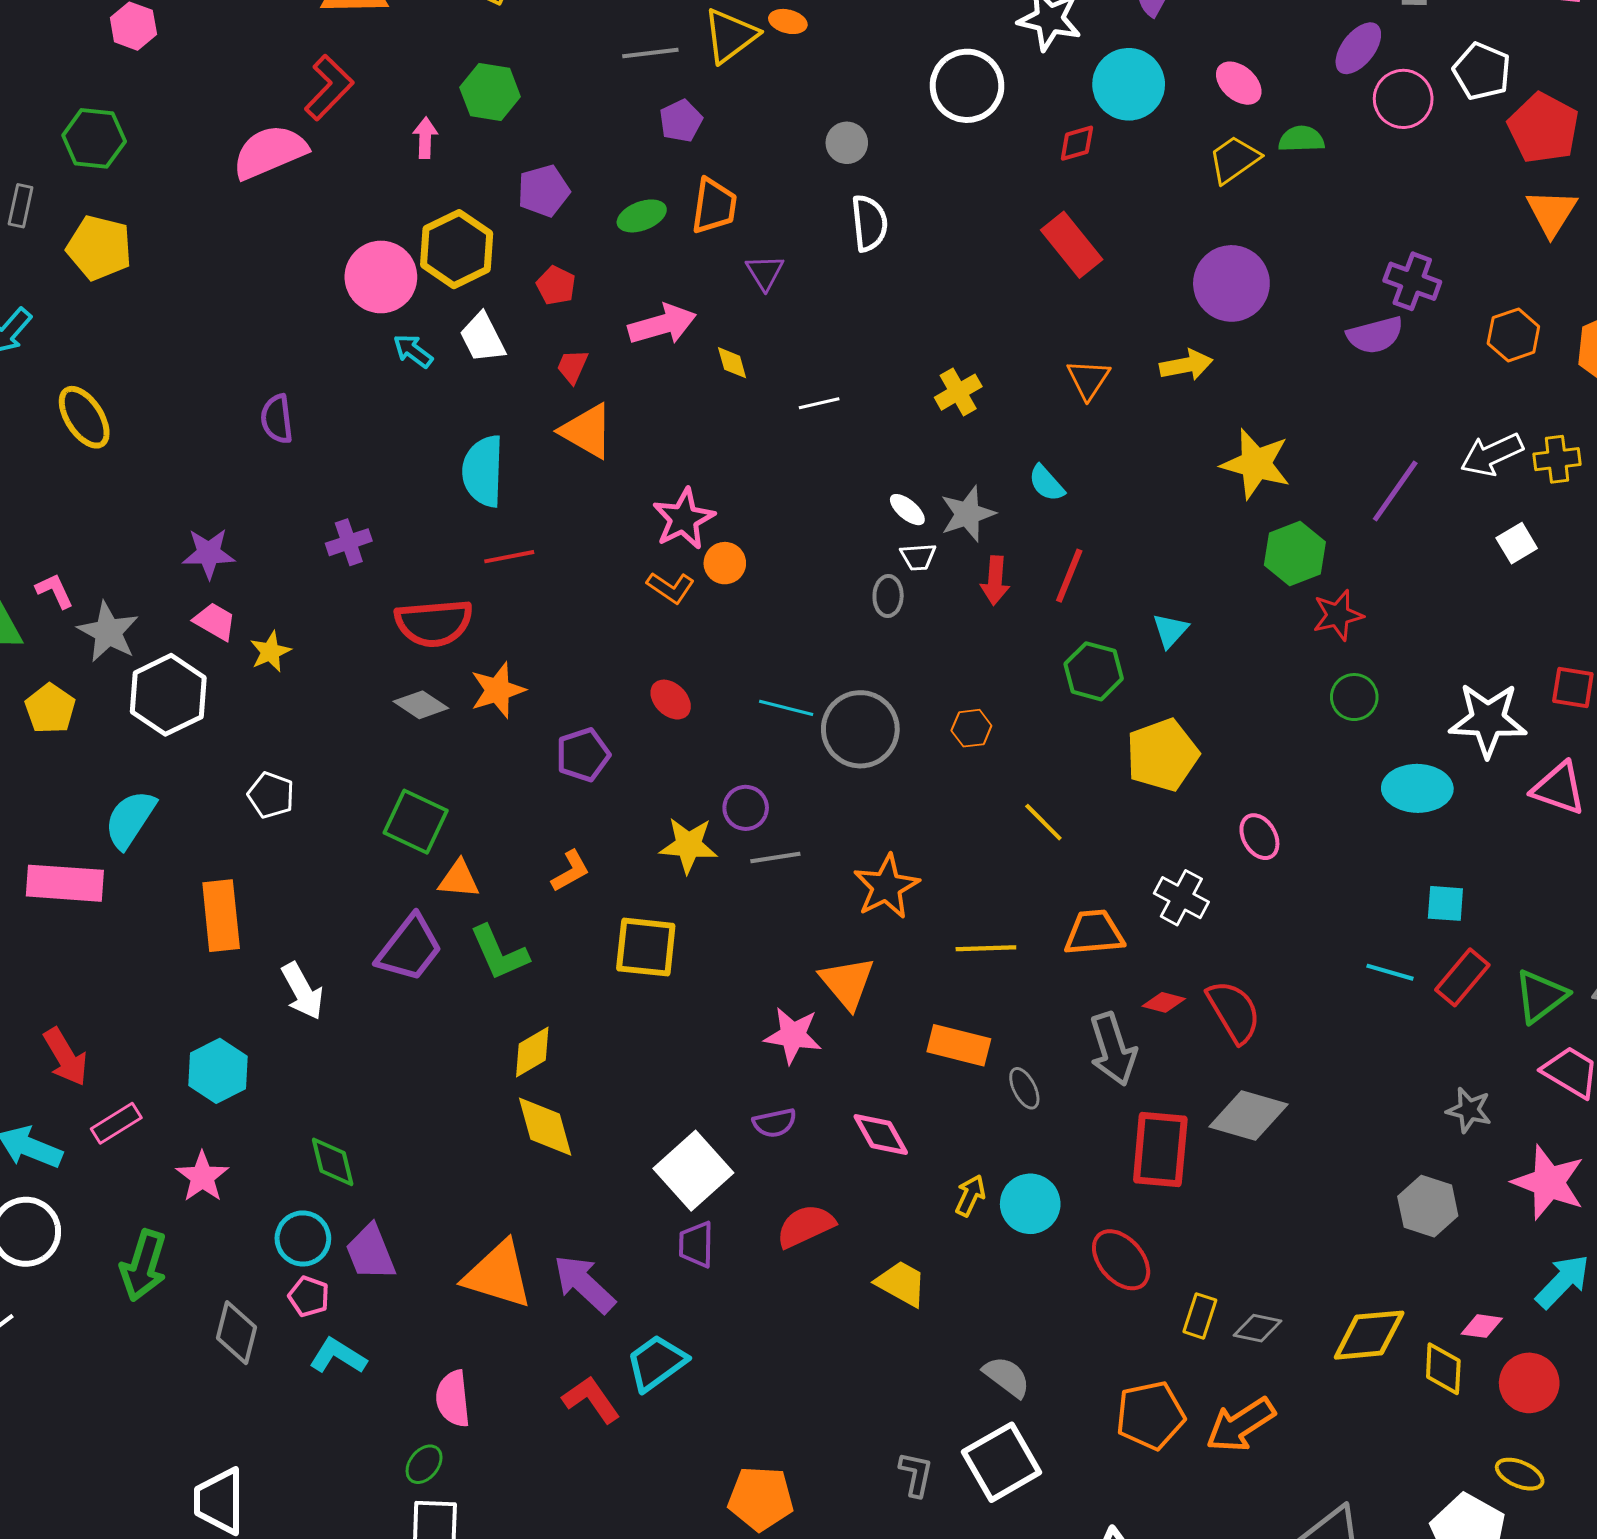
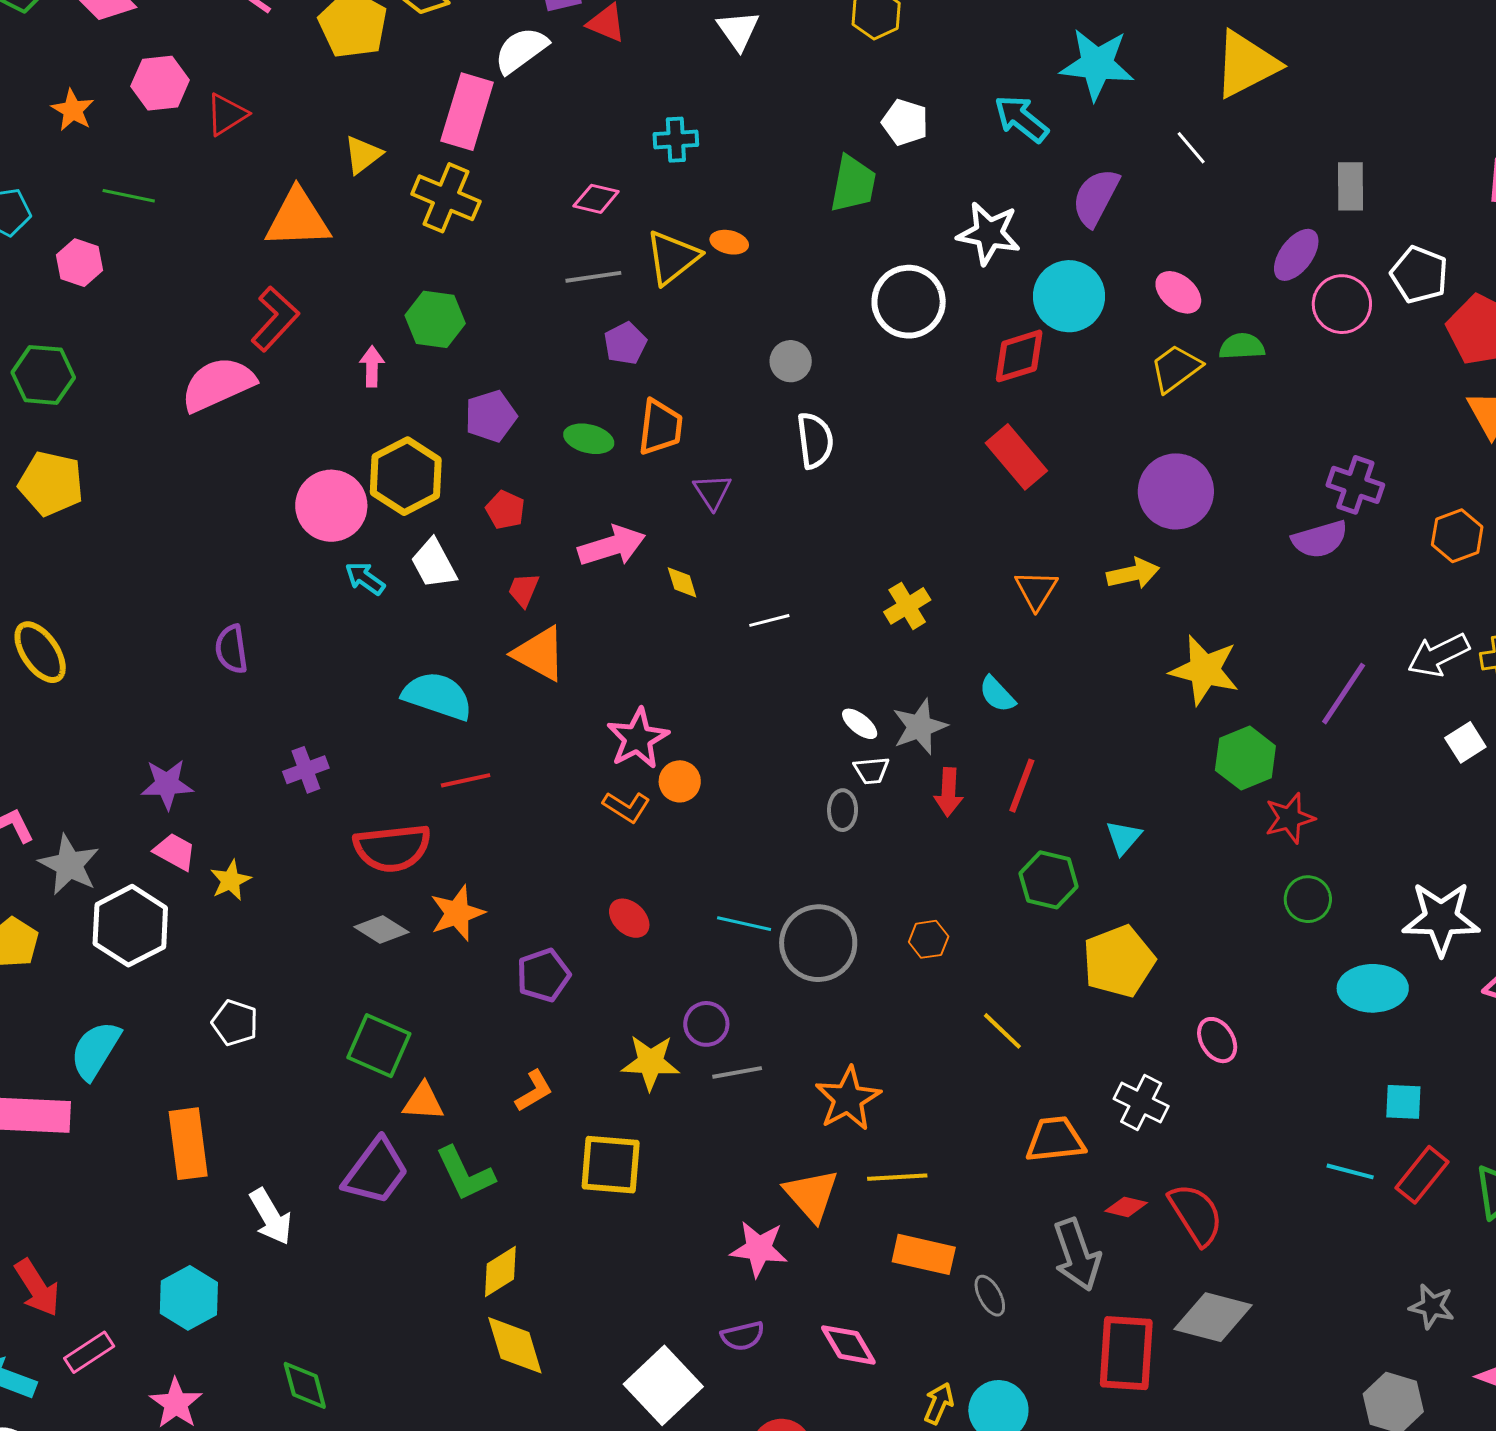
red diamond: (1077, 143) -> (1019, 356), size x1.5
green ellipse: (642, 216) -> (589, 439), turned 36
cyan semicircle: (483, 471) -> (437, 696), turned 108
yellow line: (986, 948) -> (897, 1177), moved

